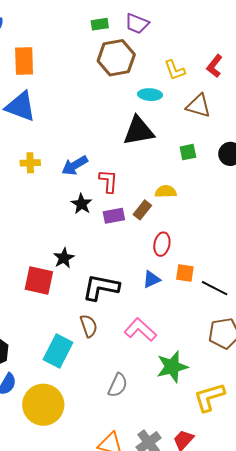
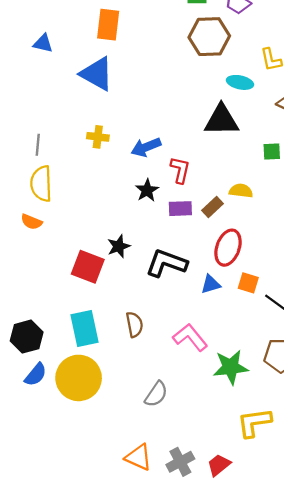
red ellipse: (162, 244) -> (228, 248), size x1.4
black L-shape: (101, 287) -> (166, 263), moved
cyan rectangle: (58, 351) -> (84, 329), moved, turned -48
green star: (172, 367) -> (231, 367), moved
yellow circle: (43, 405) -> (79, 378), moved

